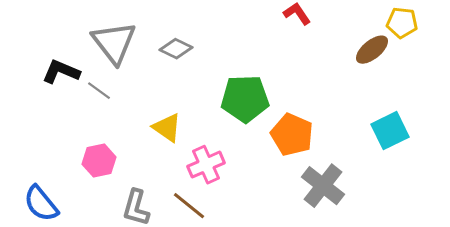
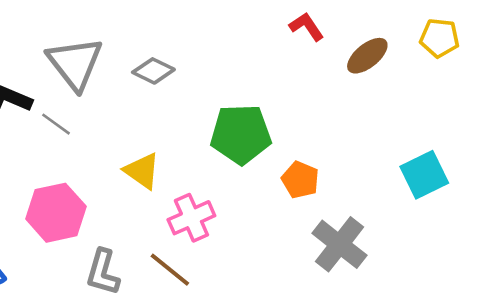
brown ellipse: (372, 50) -> (367, 56), moved
orange pentagon: (292, 135) -> (300, 180), size x0.7
pink hexagon: (99, 161) -> (56, 213), size x1.4

